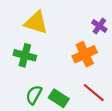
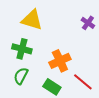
orange cross: (85, 54) -> (60, 61), moved
green semicircle: (34, 95) -> (21, 76), moved

